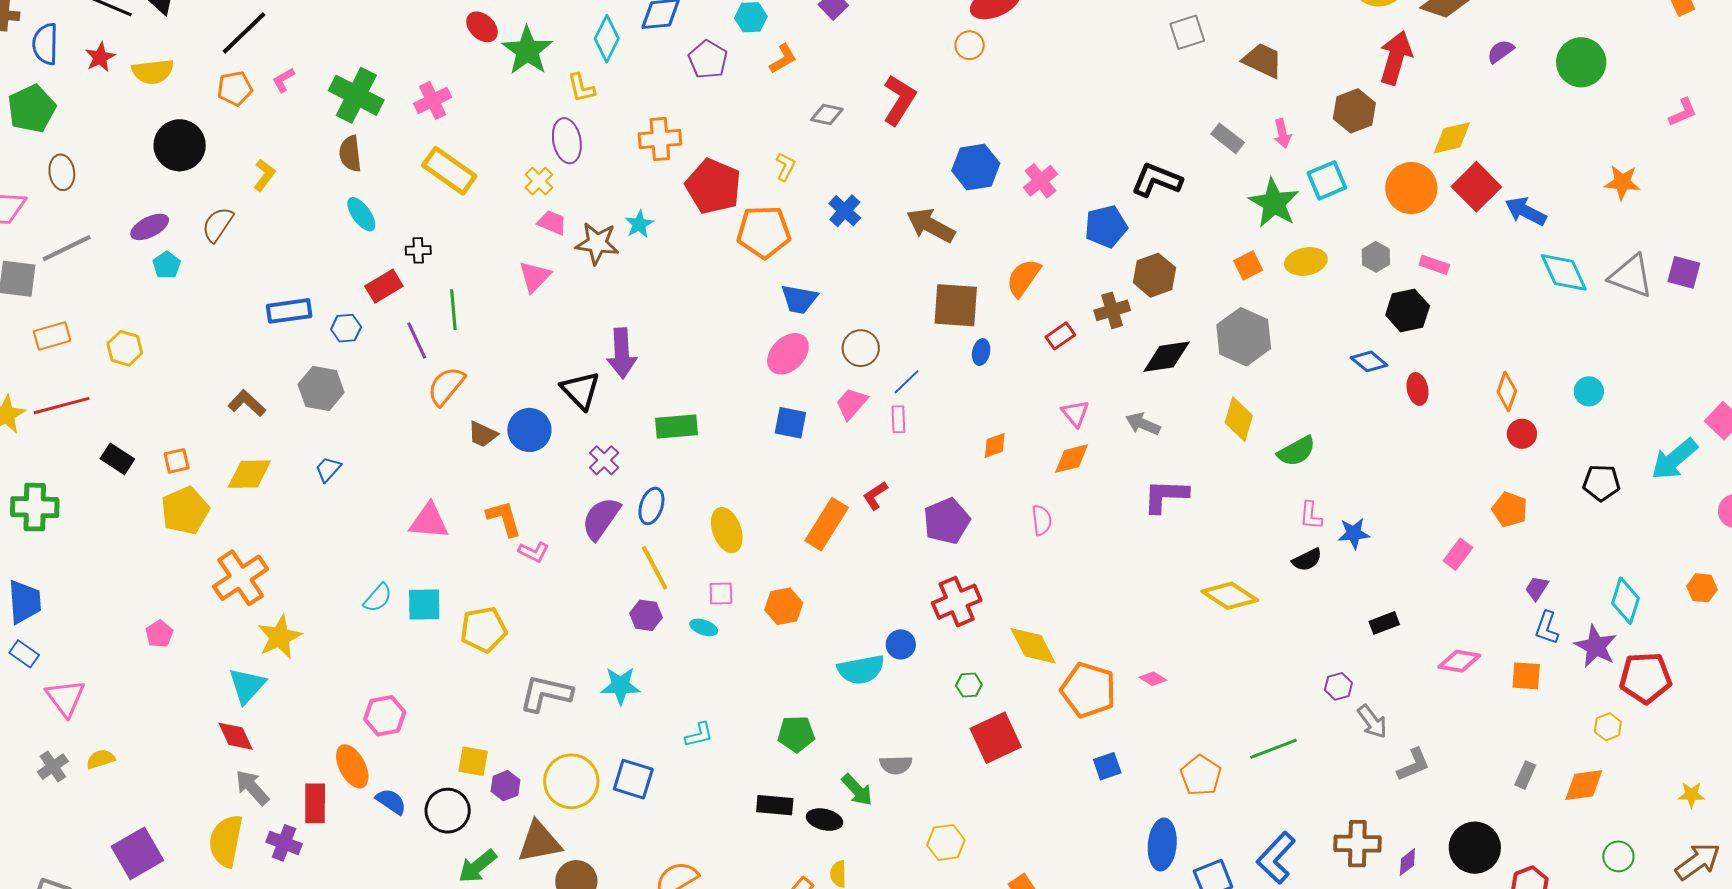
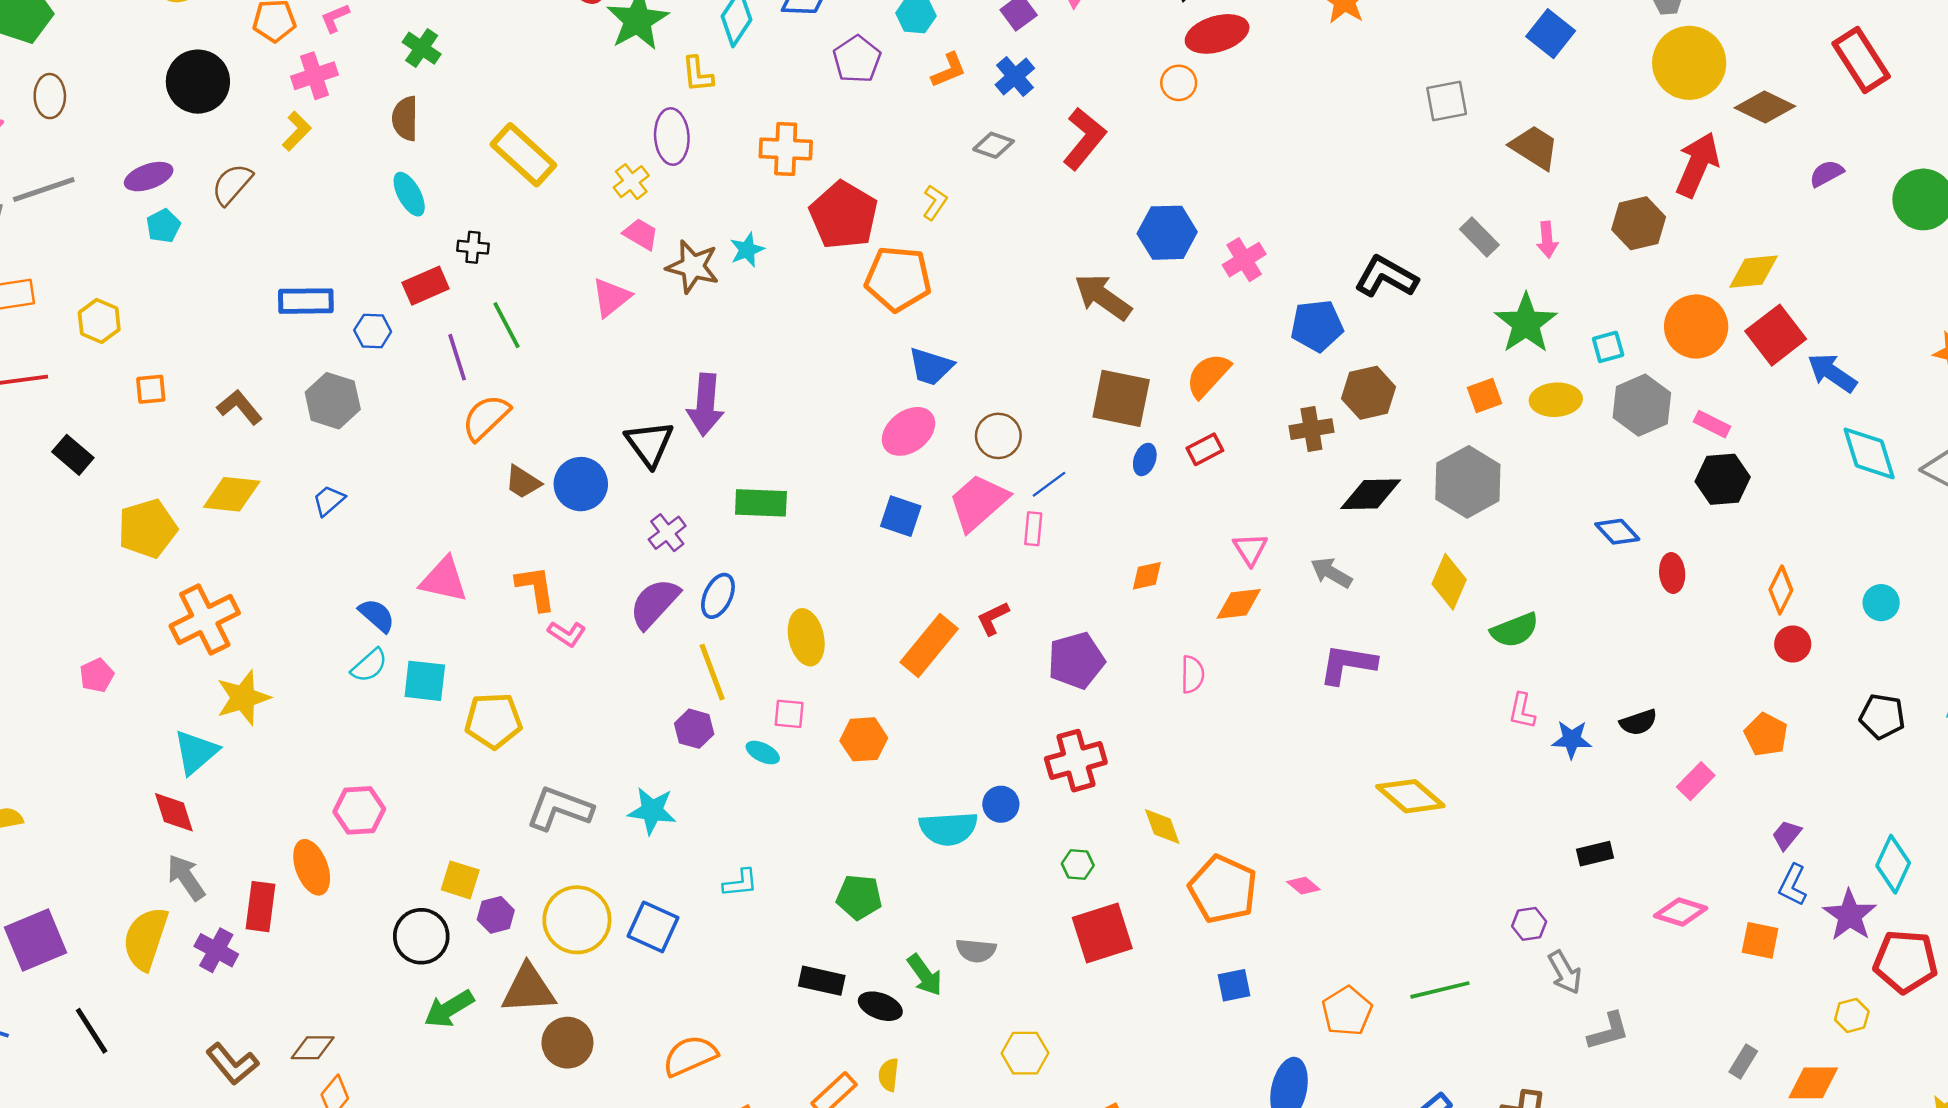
green cross: (356, 95) -> (422, 48), size x0.6
pink cross: (433, 100) -> (315, 76), moved
cyan square: (1327, 180) -> (1608, 347), moved, size x0.7
blue cross: (845, 211) -> (1015, 76), moved
gray hexagon: (1376, 257) -> (1642, 405), size x1.6
green line: (453, 310) -> (507, 325), turned -30
black hexagon: (1408, 310) -> (1723, 479), moved
red rectangle: (1060, 336) -> (1205, 449), moved
pink trapezoid: (852, 404) -> (978, 502), size x1.5
orange square: (177, 461) -> (151, 389), moved
black semicircle: (1307, 560) -> (1638, 722), moved
yellow diamond: (1033, 646) -> (1162, 827), size x0.7
blue semicircle: (391, 801) -> (377, 615), moved

